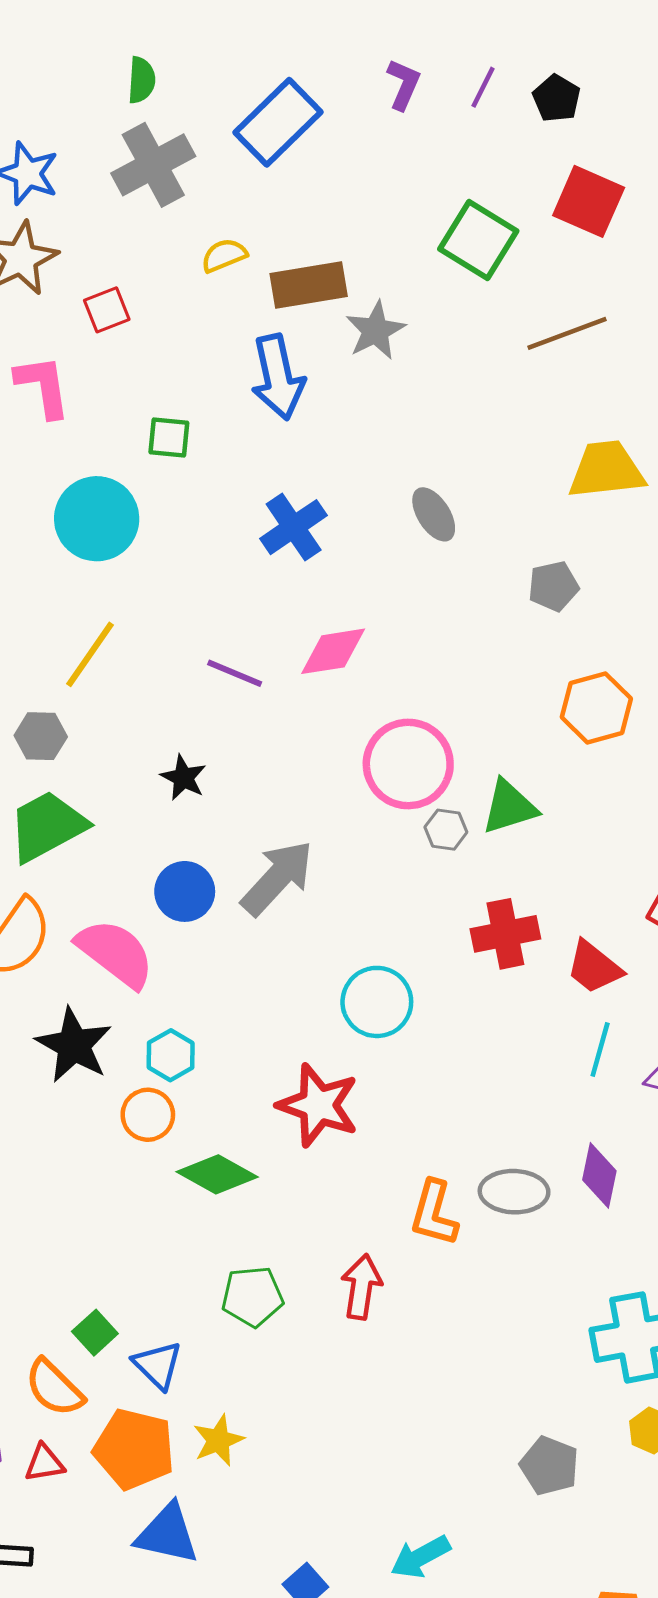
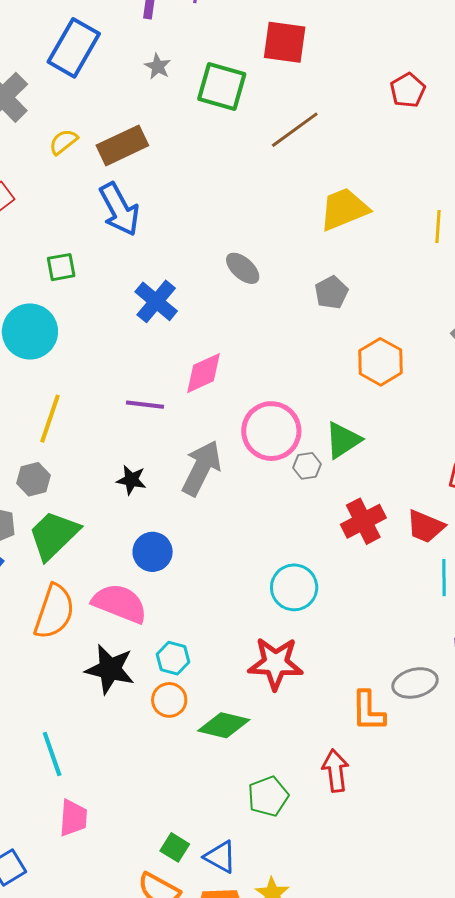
gray star: (375, 331) -> (158, 66), moved, size x0.7
gray arrow: (277, 878) -> (201, 468), moved

